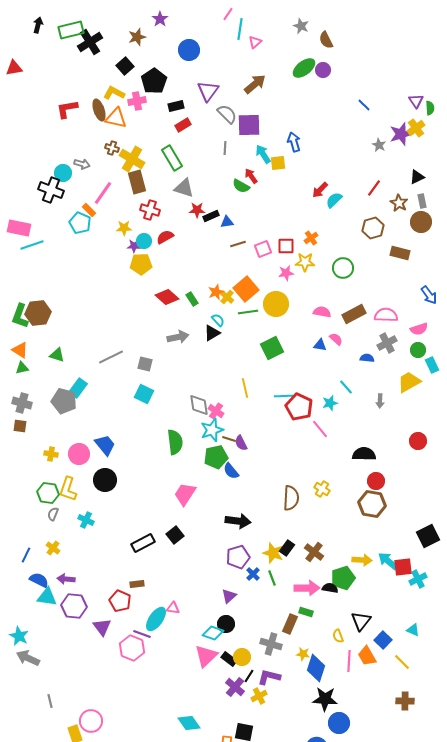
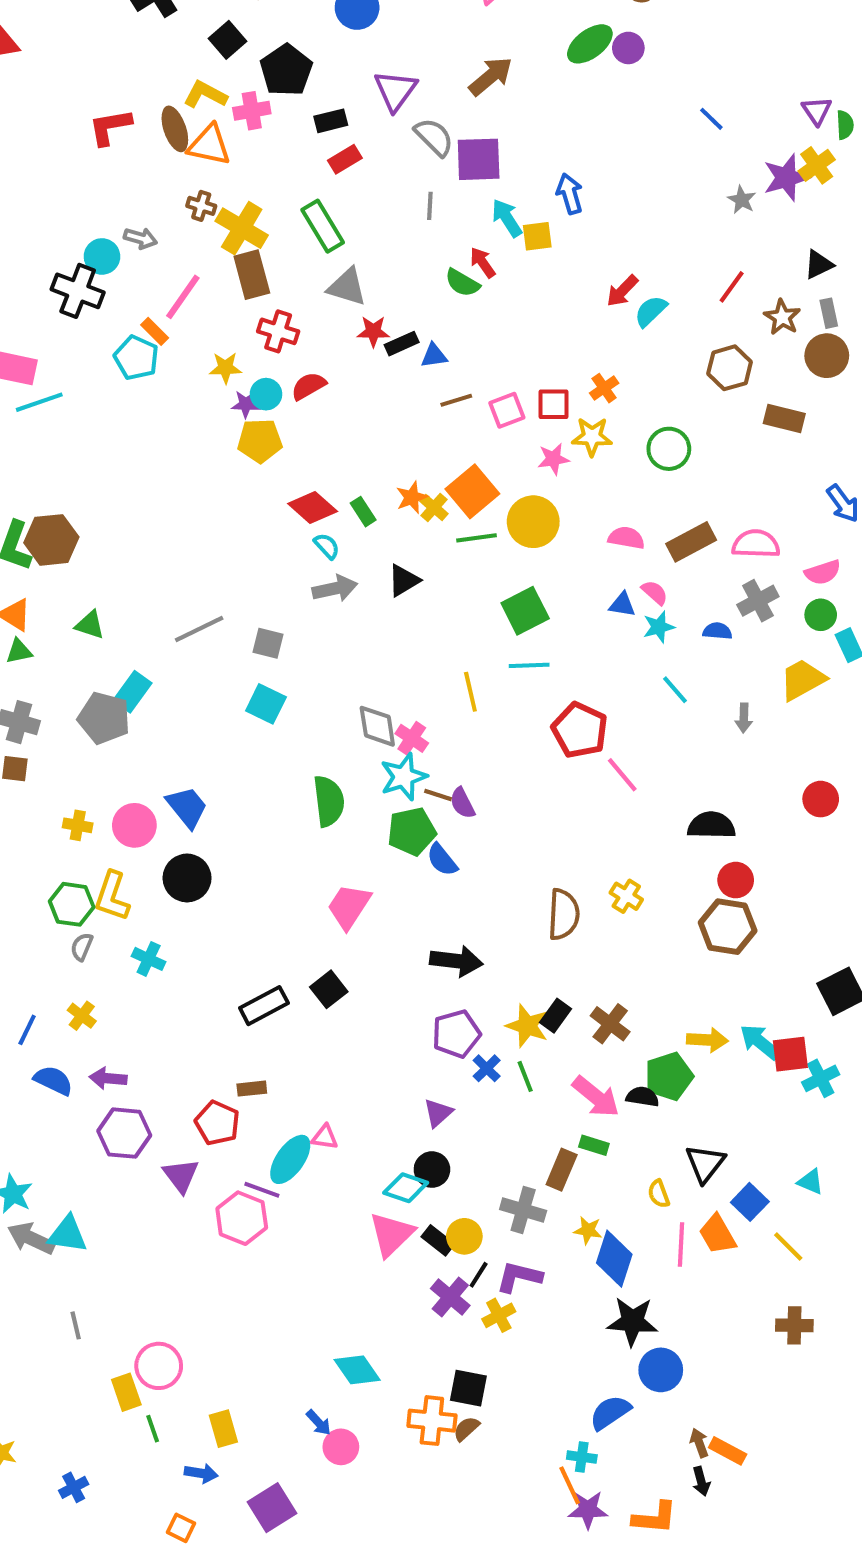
cyan semicircle: (218, 320) -> (327, 546), moved
cyan line: (284, 396) -> (529, 665), moved
cyan star: (330, 403) -> (659, 627), moved
pink arrow: (307, 588) -> (596, 1097), turned 40
cyan triangle: (47, 597) -> (68, 1234), moved

